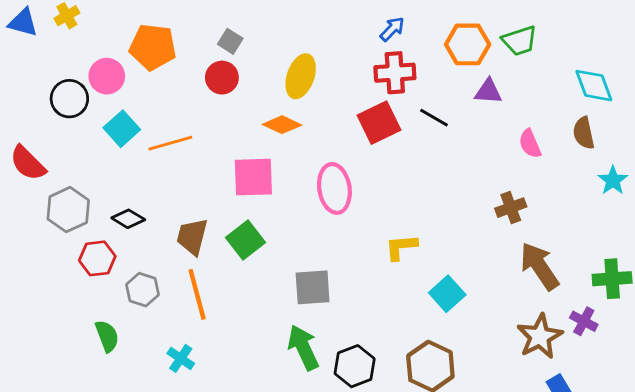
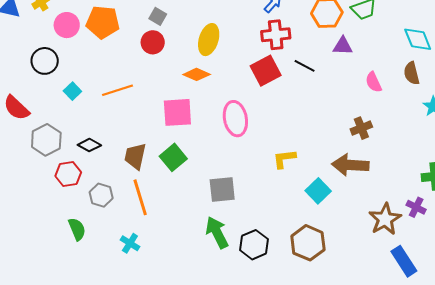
pink circle: (107, 76) -> (67, 25), moved
cyan square: (122, 129) -> (72, 91), moved, size x0.7
brown arrow: (539, 266) -> (350, 165), moved, turned -51

